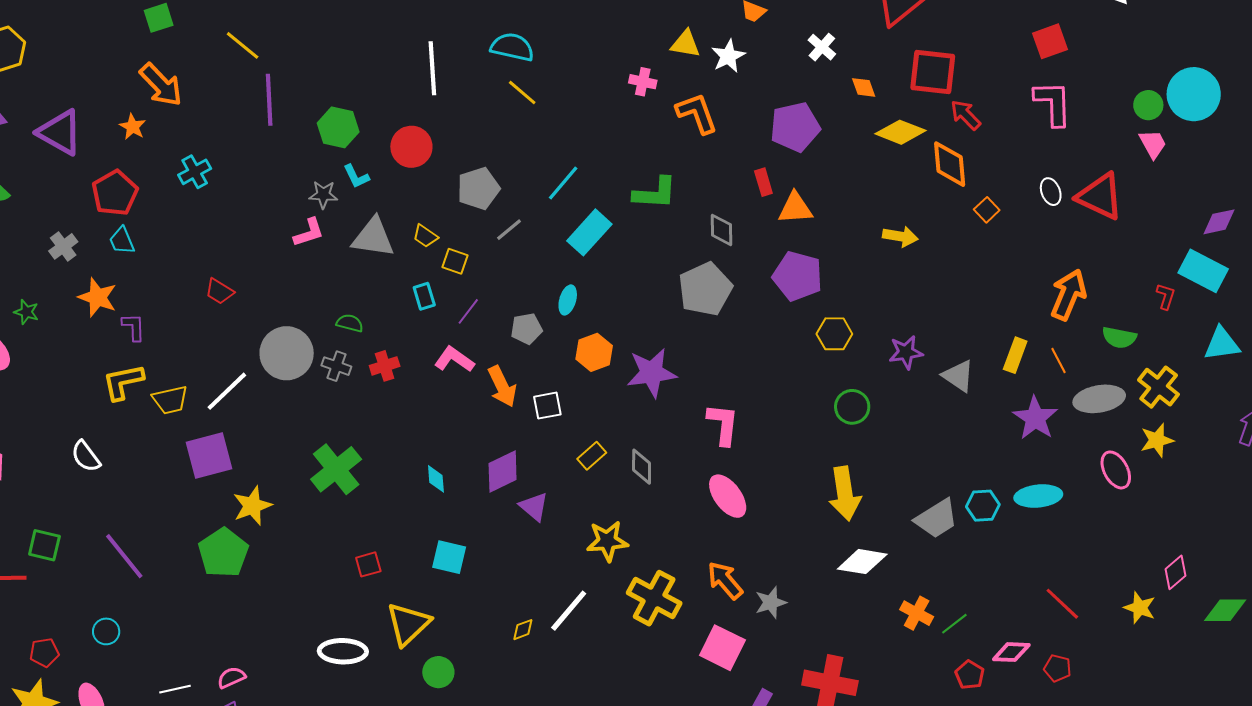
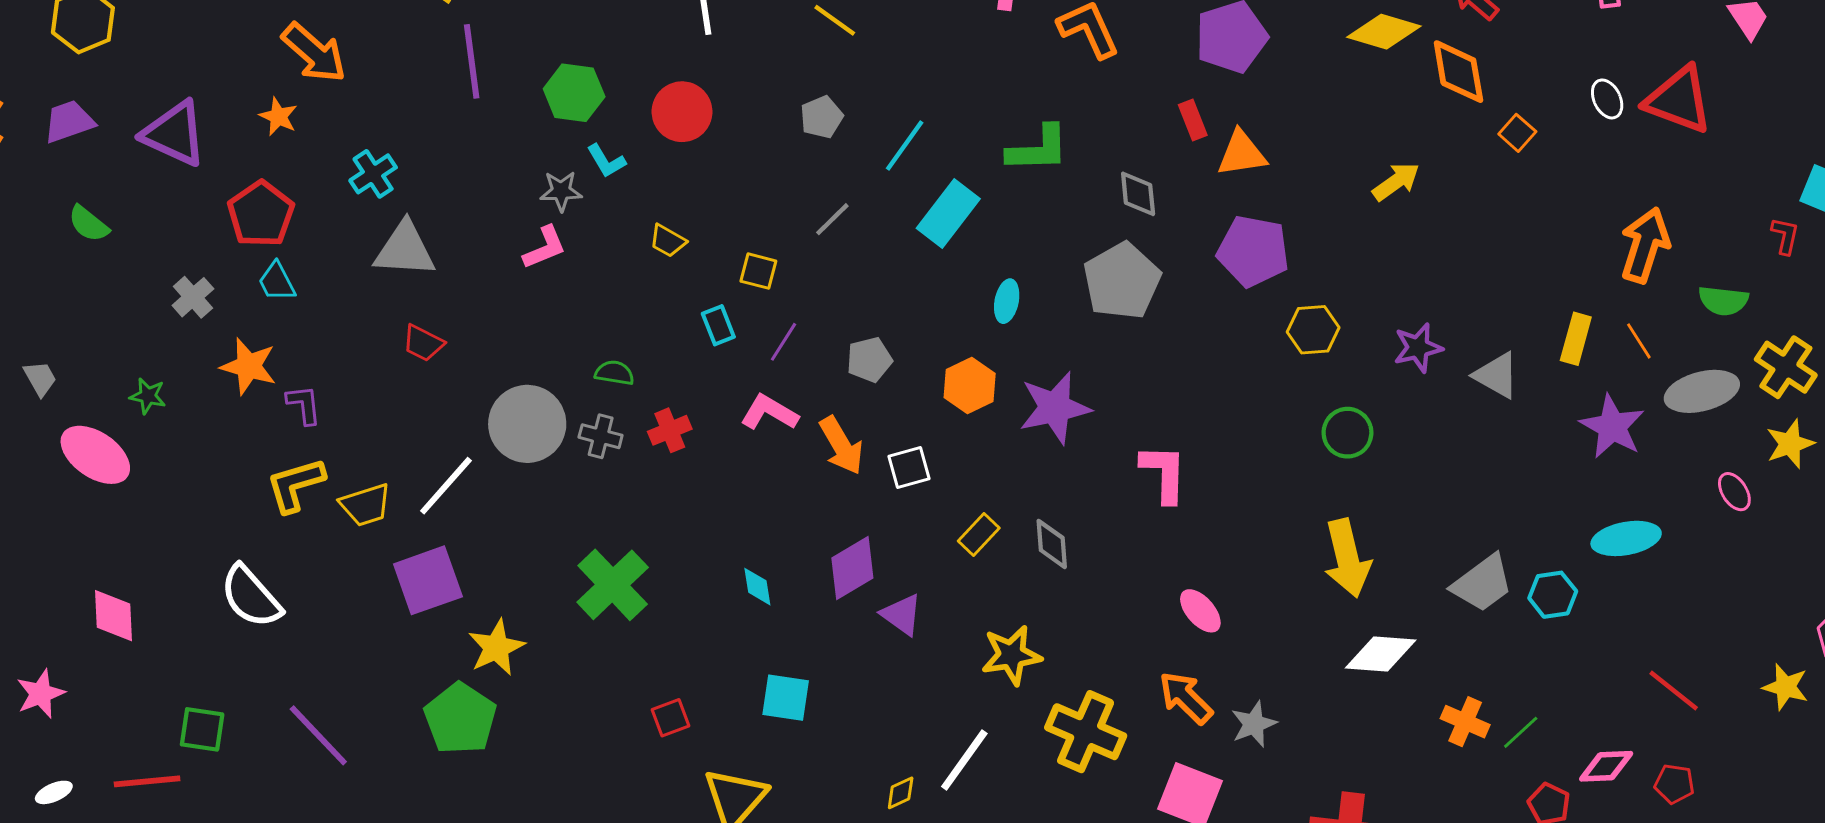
gray pentagon: (478, 189) -> (821, 117), moved, size x0.7
yellow trapezoid: (425, 236) -> (668, 241), moved
yellow arrow: (900, 236) -> (1396, 182), turned -40
gray triangle: (373, 237) -> (405, 249), moved
cyan ellipse: (568, 300) -> (1007, 301), moved
white semicircle: (86, 456) -> (251, 597), size x1.4
pink ellipse: (1116, 470) -> (1734, 492), size x0.7
pink ellipse: (728, 496) -> (1200, 611), moved, size x0.7
cyan hexagon: (983, 506) -> (1553, 595), moved

